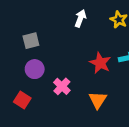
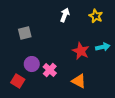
purple circle: (35, 69) -> (32, 64), moved
orange triangle: (98, 100) -> (79, 81), turned -35

